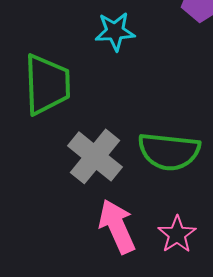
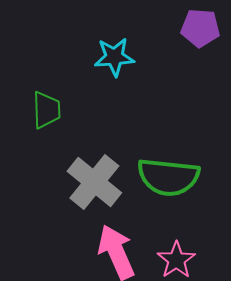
green trapezoid: (47, 84) -> (46, 110), size x0.6

